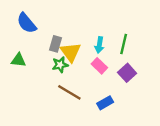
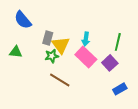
green line: (124, 44) -> (118, 42), moved
pink rectangle: (99, 66) -> (86, 57), size x1.5
blue rectangle: (105, 103) -> (120, 89), moved

